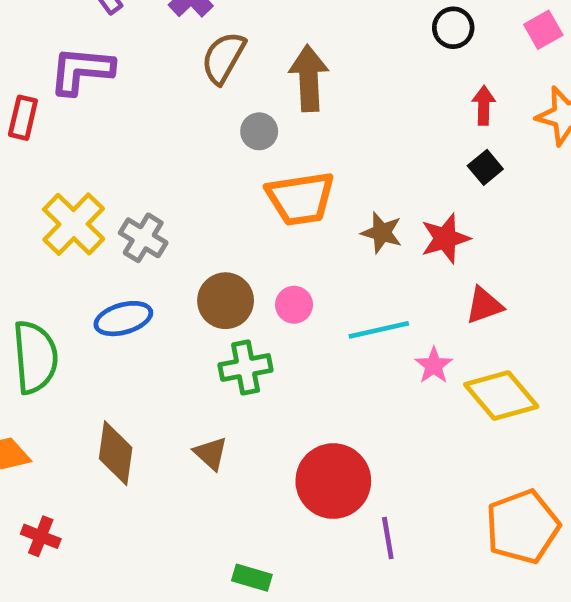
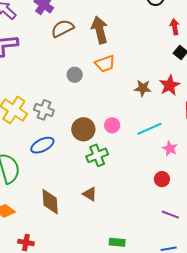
brown semicircle: (223, 58) -> (62, 28), turned 45
gray circle: (259, 131) -> (75, 75), moved
orange trapezoid: (300, 198) -> (105, 64), moved, size x0.7
pink star: (434, 365) -> (170, 148), moved
red circle: (333, 481) -> (162, 179), moved, size x0.5
purple line: (388, 538) -> (170, 215), turned -48

